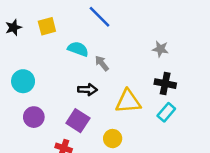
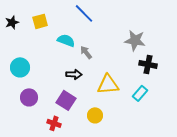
gray star: (160, 49) -> (135, 40), size x1.5
black cross: (165, 84) -> (148, 64), moved

